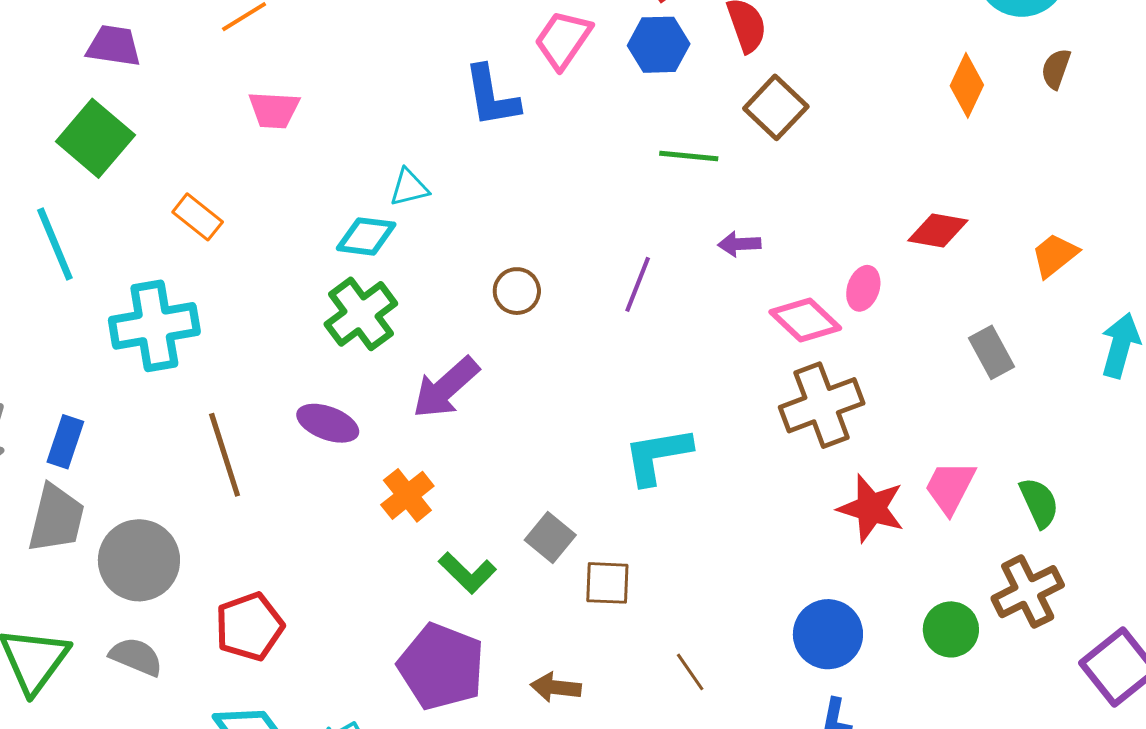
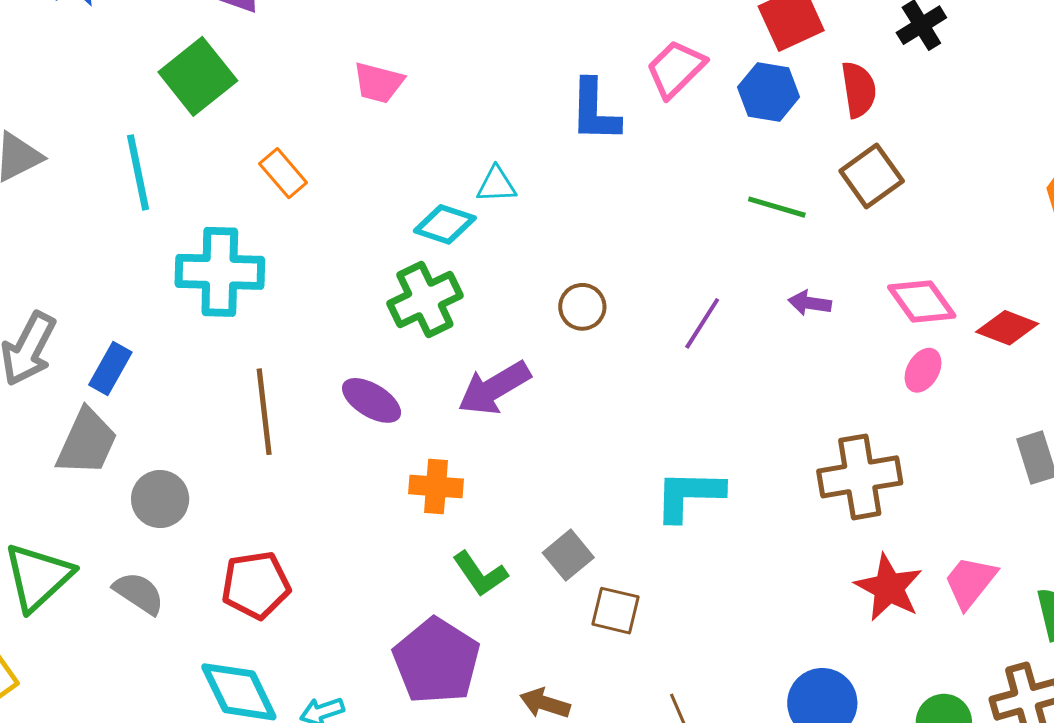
pink diamond: (805, 320) -> (922, 301), moved
orange cross: (407, 495) -> (436, 486), turned 32
gray circle: (139, 560) -> (160, 499), size x0.7

